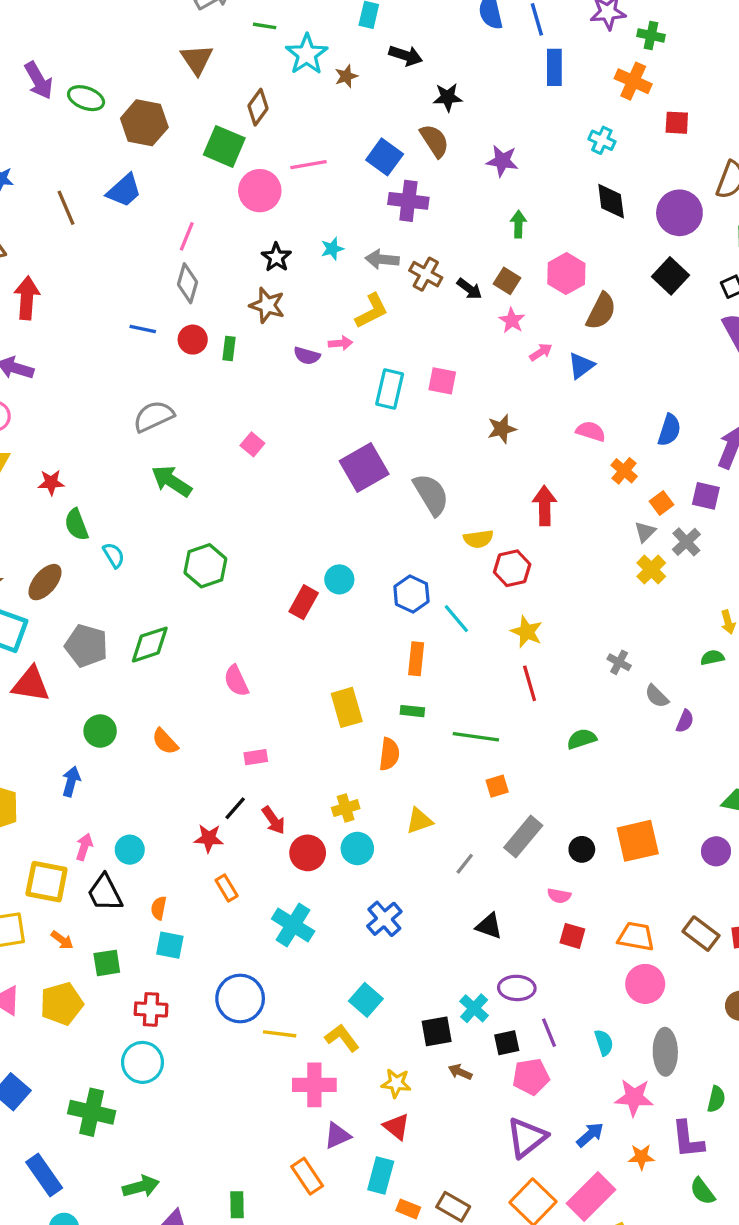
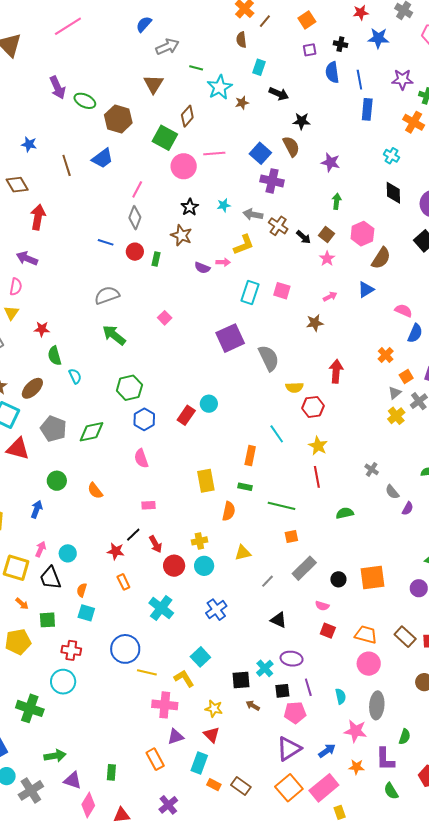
pink arrow: (541, 352) -> (330, 296), moved
pink semicircle: (591, 431) -> (403, 311), moved
blue hexagon: (411, 594) -> (144, 419), moved

